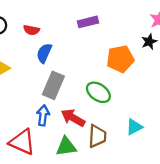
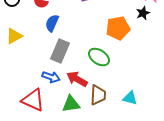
blue arrow: (43, 115) -> (51, 77), turned 102
cyan triangle: (134, 127) -> (130, 98), moved, turned 42

